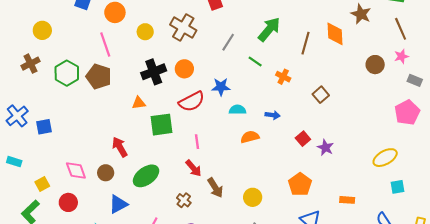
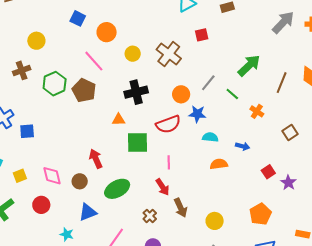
gray line: (228, 42) -> (208, 83), moved
pink line: (105, 45) -> (94, 61), turned -30
orange circle: (184, 69) -> (181, 94), moved
yellow square: (42, 184) -> (20, 176), moved

